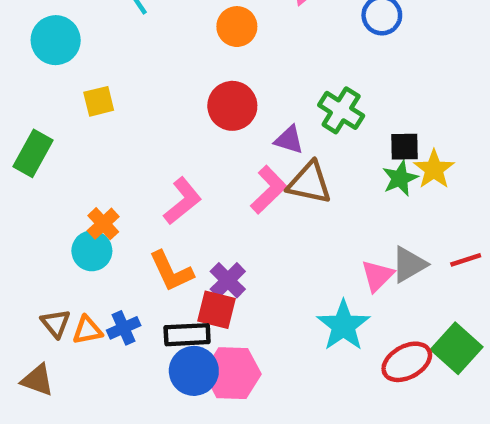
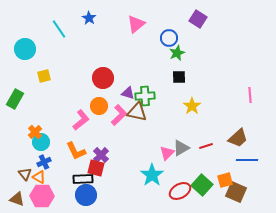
orange circle: (237, 27) -> (99, 106), moved
green cross: (341, 110) -> (145, 96), moved, turned -36
black square: (405, 147) -> (179, 77), moved
green star: (400, 178) -> (177, 53), moved
orange cross: (103, 224) -> (35, 132), moved
blue cross: (124, 328) -> (44, 162), moved
orange triangle: (87, 330) -> (39, 177), turned 40
pink hexagon: (232, 373) -> (42, 196), moved

